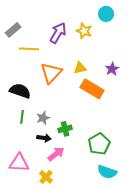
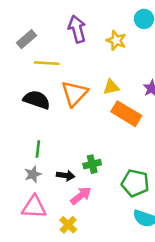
purple arrow: (58, 33) -> (77, 29), moved, turned -45
black semicircle: (20, 91) -> (37, 100), moved
gray star: (43, 118) -> (33, 174), moved
green pentagon: (99, 144) -> (135, 183), turned -30

